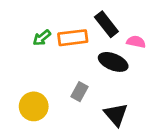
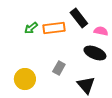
black ellipse: (113, 62) -> (95, 53), moved

